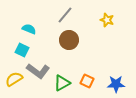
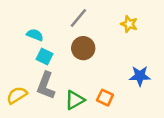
cyan square: (22, 50) -> (45, 57), moved
gray L-shape: (38, 71) -> (46, 86), turned 75
blue star: (116, 84) -> (140, 76), moved

